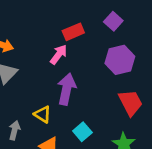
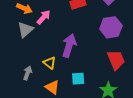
pink arrow: (59, 54) -> (44, 17), moved
cyan square: (82, 132) -> (78, 79), turned 32

